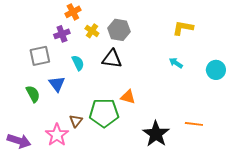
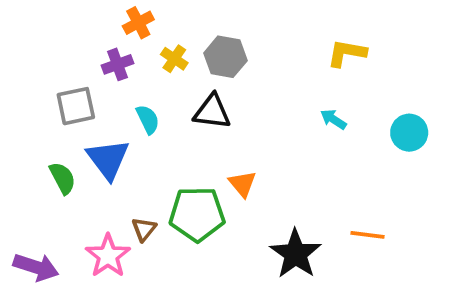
blue triangle: (57, 84) -> (108, 159), size x1.4
orange triangle: (128, 97) -> (242, 184), turned 35

